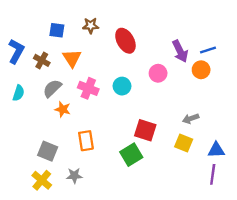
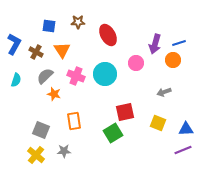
purple arrow: (180, 51) -> (155, 44), turned 42
cyan circle: (122, 86) -> (105, 74), size x1.5
gray arrow: (191, 119) -> (164, 92), moved
red square: (145, 130) -> (125, 112), turned -30
purple line: (213, 174) -> (183, 150), turned 60

